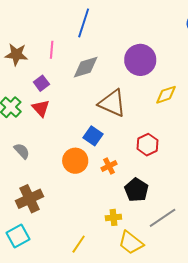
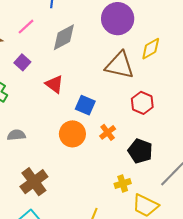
pink line: (52, 50) -> (26, 27), turned 54
brown triangle: (112, 103) -> (120, 65), moved
red triangle: (41, 108) -> (54, 84), moved
gray semicircle: (22, 151) -> (16, 135), turned -42

